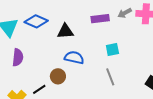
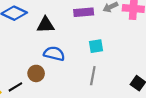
gray line: (110, 77) -> (93, 76), turned 30

